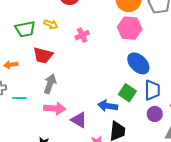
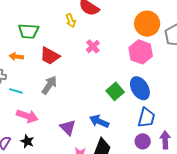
yellow arrow: (51, 24) -> (71, 21), moved, turned 32
green trapezoid: (25, 29) -> (28, 31), moved
pink cross: (82, 35) -> (93, 46), turned -32
green square: (127, 93) -> (115, 91), moved
pink arrow: (55, 108) -> (27, 116), moved

